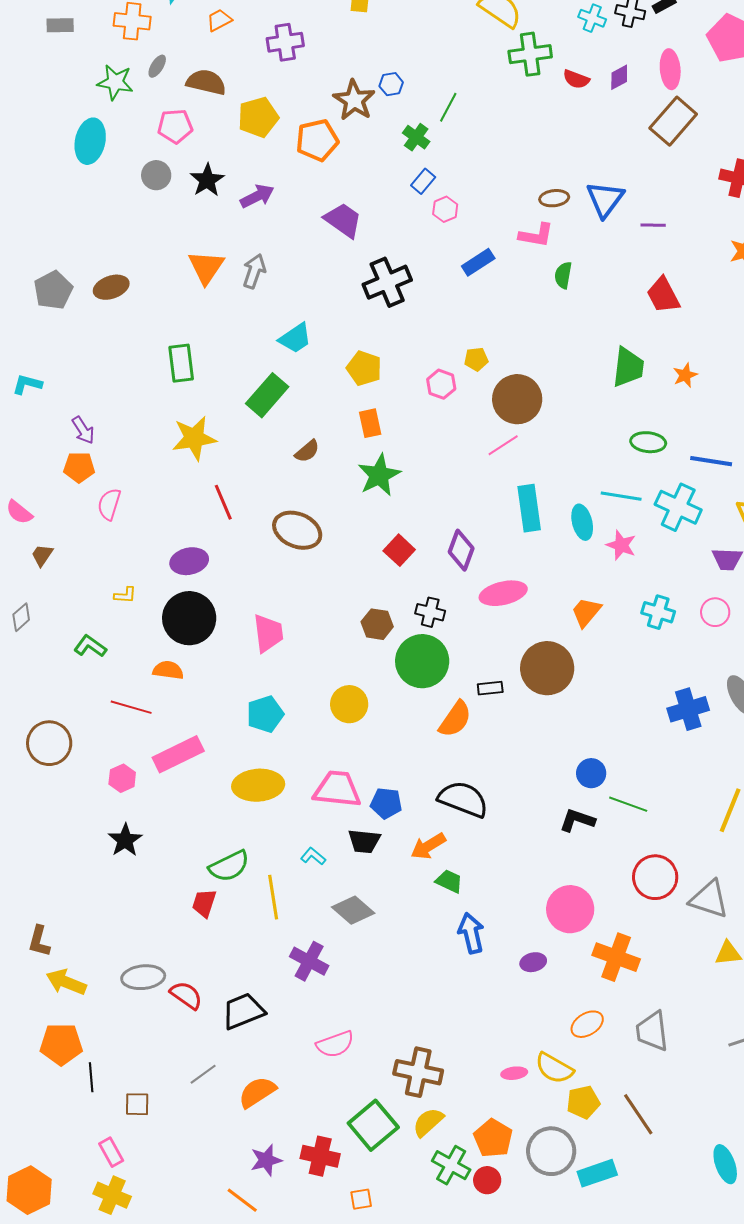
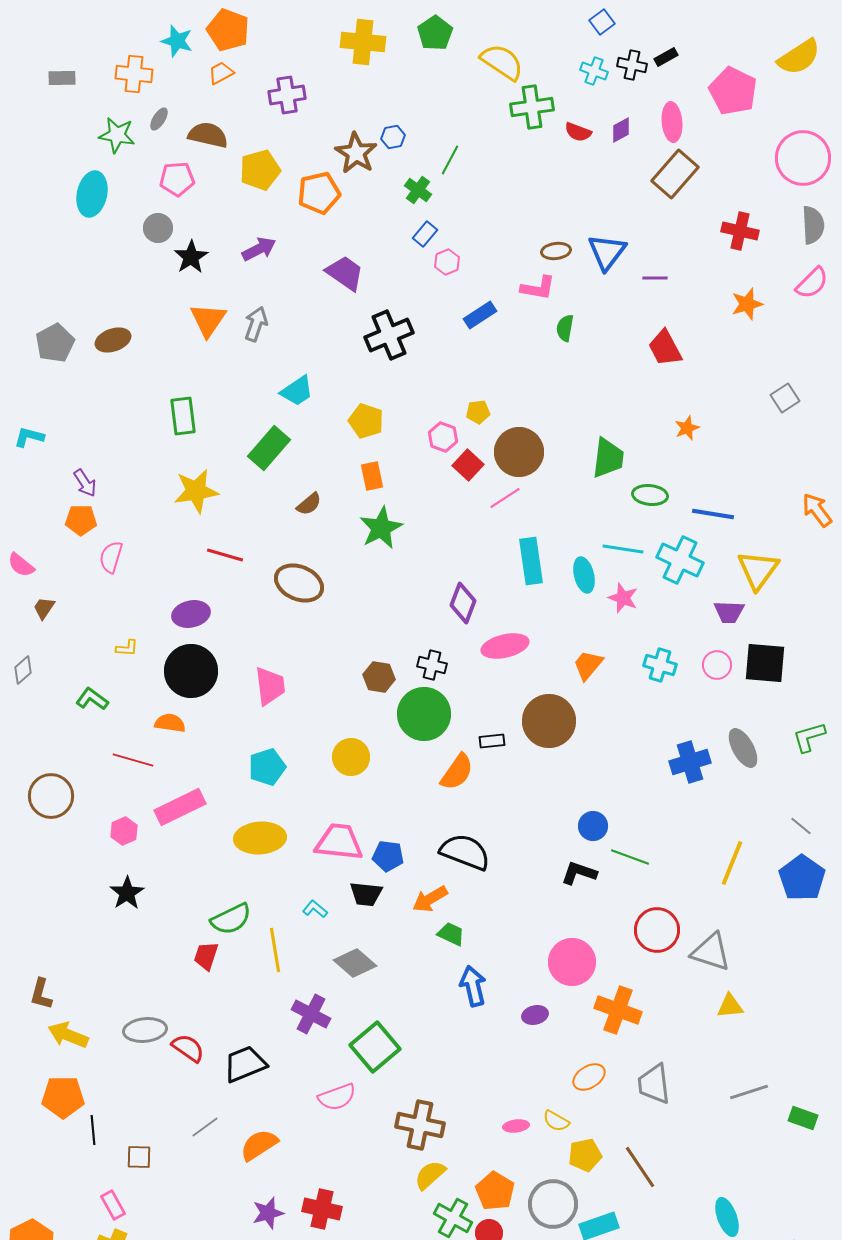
black star: (207, 180) -> (191, 257), moved
green trapezoid: (628, 367) -> (608, 458), moved
red line: (223, 502) -> (225, 555), turned -51
red square: (399, 550) -> (468, 465), moved
yellow semicircle: (554, 1068) -> (556, 1121), size x0.7
green square: (373, 1125) -> (375, 1047), moved

